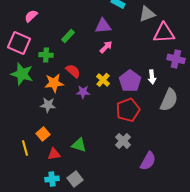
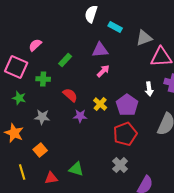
pink semicircle: (31, 16) -> (35, 45), moved
green star: (22, 74) -> (19, 98), size x0.6
white arrow: (152, 77) -> (149, 89), moved
orange star: (54, 83) -> (14, 133), moved, turned 30
gray star: (48, 105) -> (42, 117), moved
orange square: (43, 134) -> (40, 150), moved

